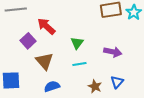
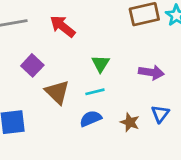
red arrow: (46, 26) -> (63, 26), moved
cyan line: (79, 64) -> (95, 92), moved
blue semicircle: (52, 86) -> (91, 119), moved

